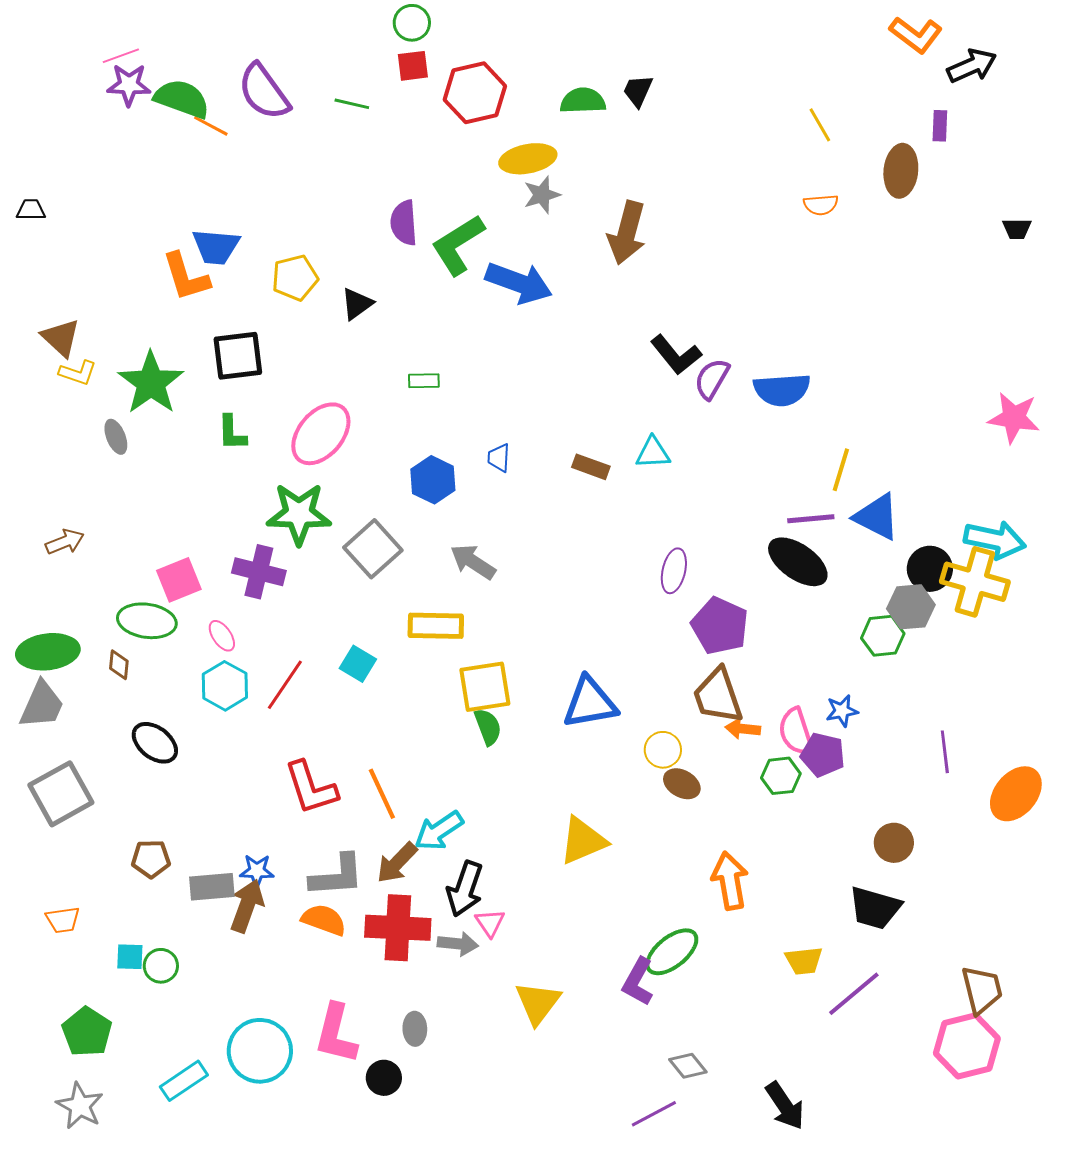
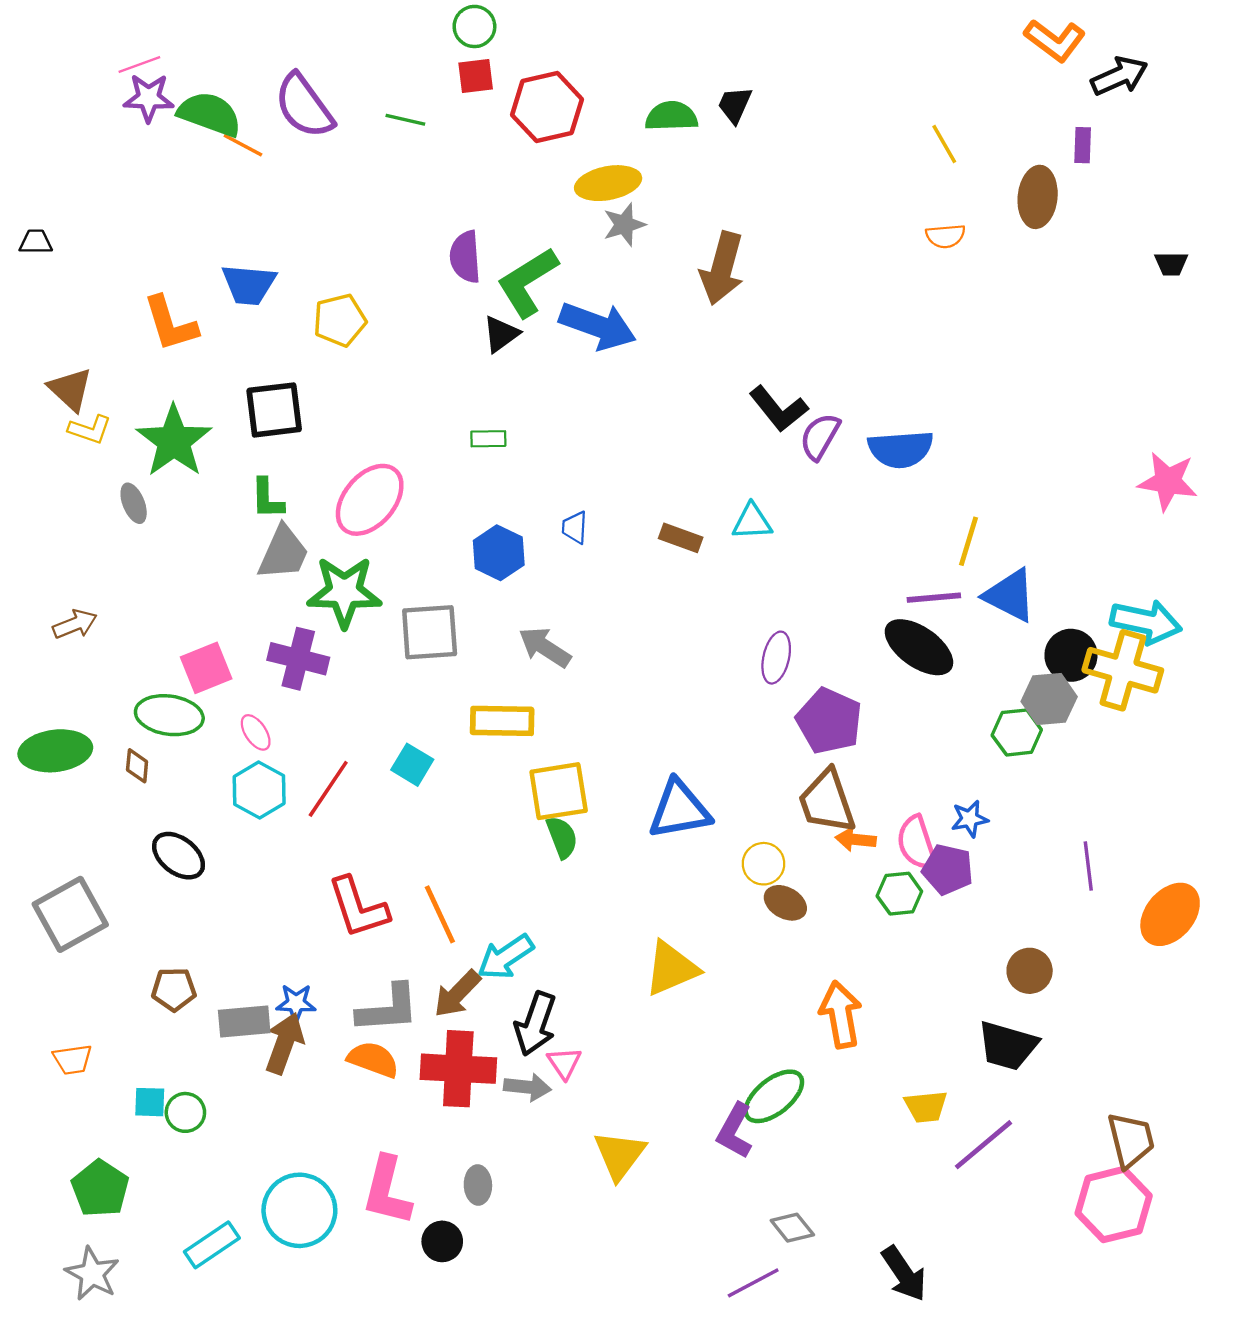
orange L-shape: (186, 277) -> (170, 324), moved
black triangle: (357, 304) -> (501, 334), moved
gray square: (373, 549) -> (430, 632), turned 38
gray trapezoid: (42, 705) -> (283, 553), moved

